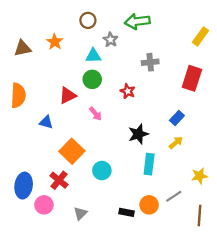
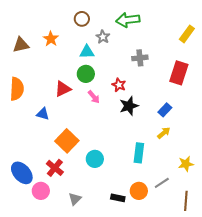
pink arrow: (95, 114) -> (94, 97), moved
black star: (138, 134) -> (129, 106), moved
blue ellipse: (24, 186) -> (22, 173), turned -50

